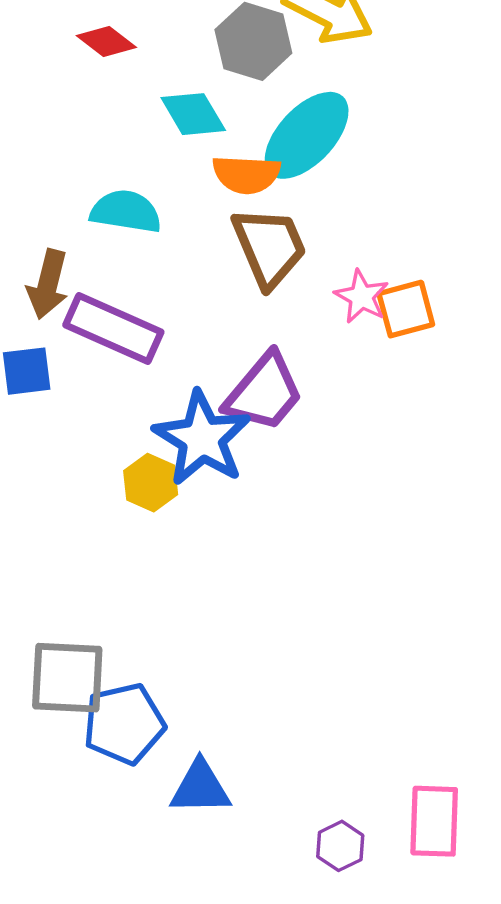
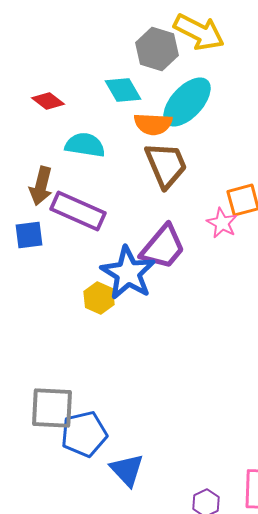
red diamond: (106, 41) -> (48, 101), moved
pink star: (362, 297) -> (222, 223), moved
blue triangle: (200, 788) -> (127, 470), turned 48

